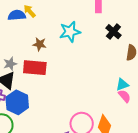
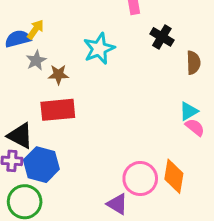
yellow arrow: (30, 11) -> (35, 30), turned 88
gray star: (10, 64) -> (36, 60), moved

